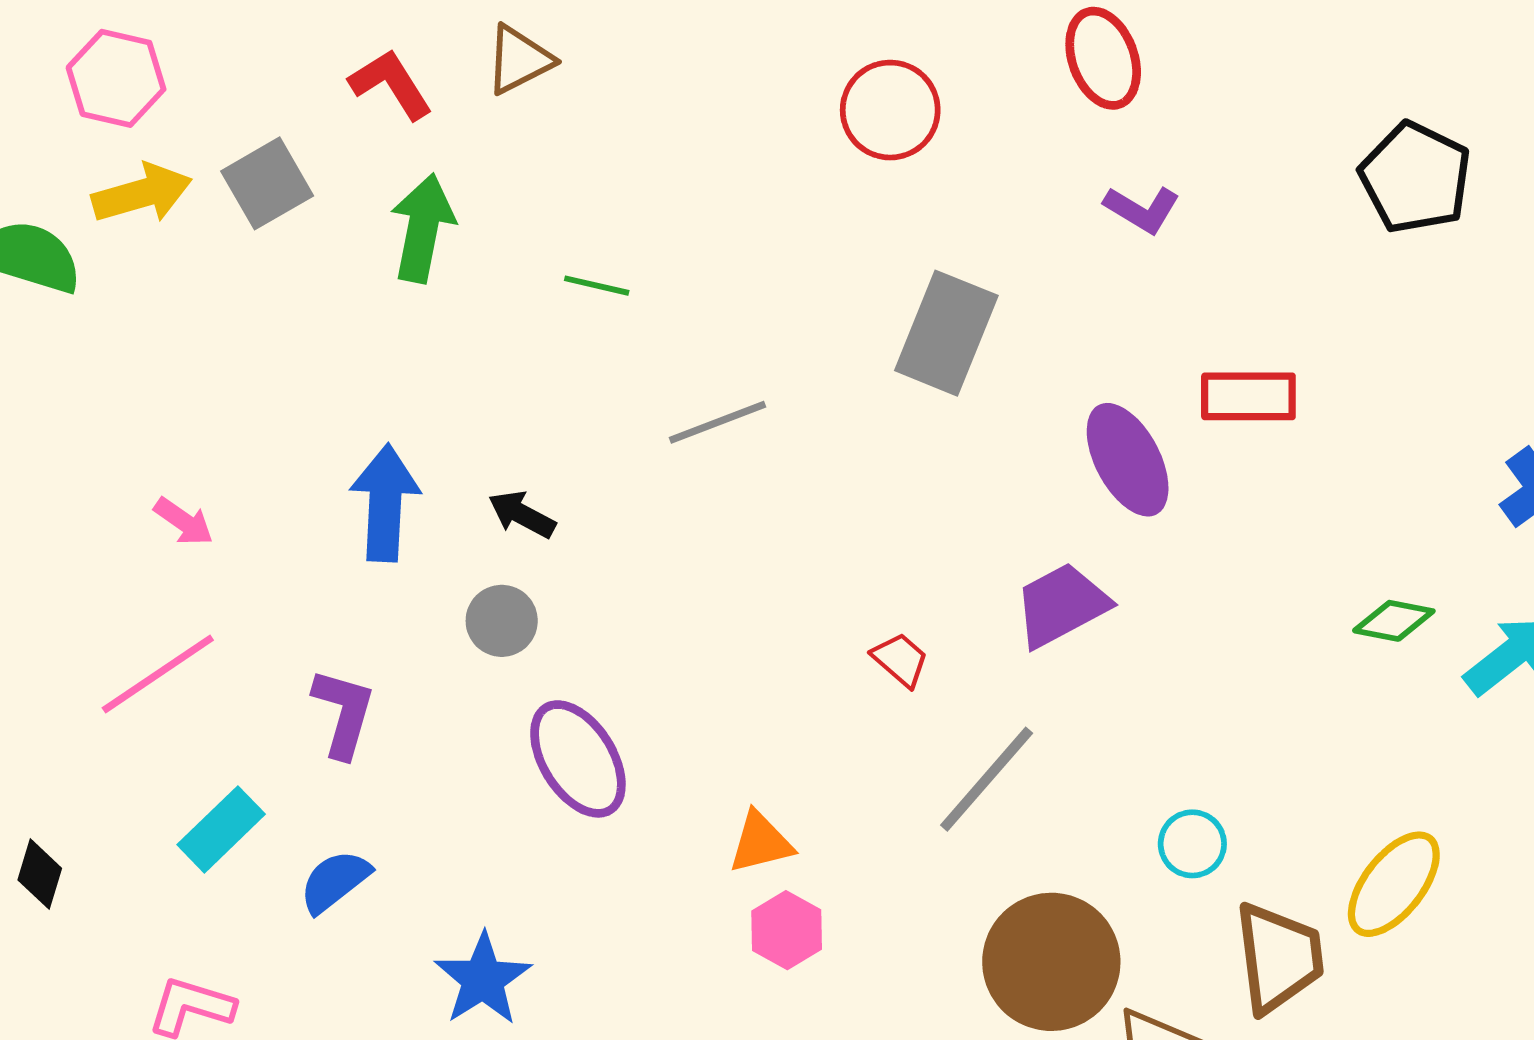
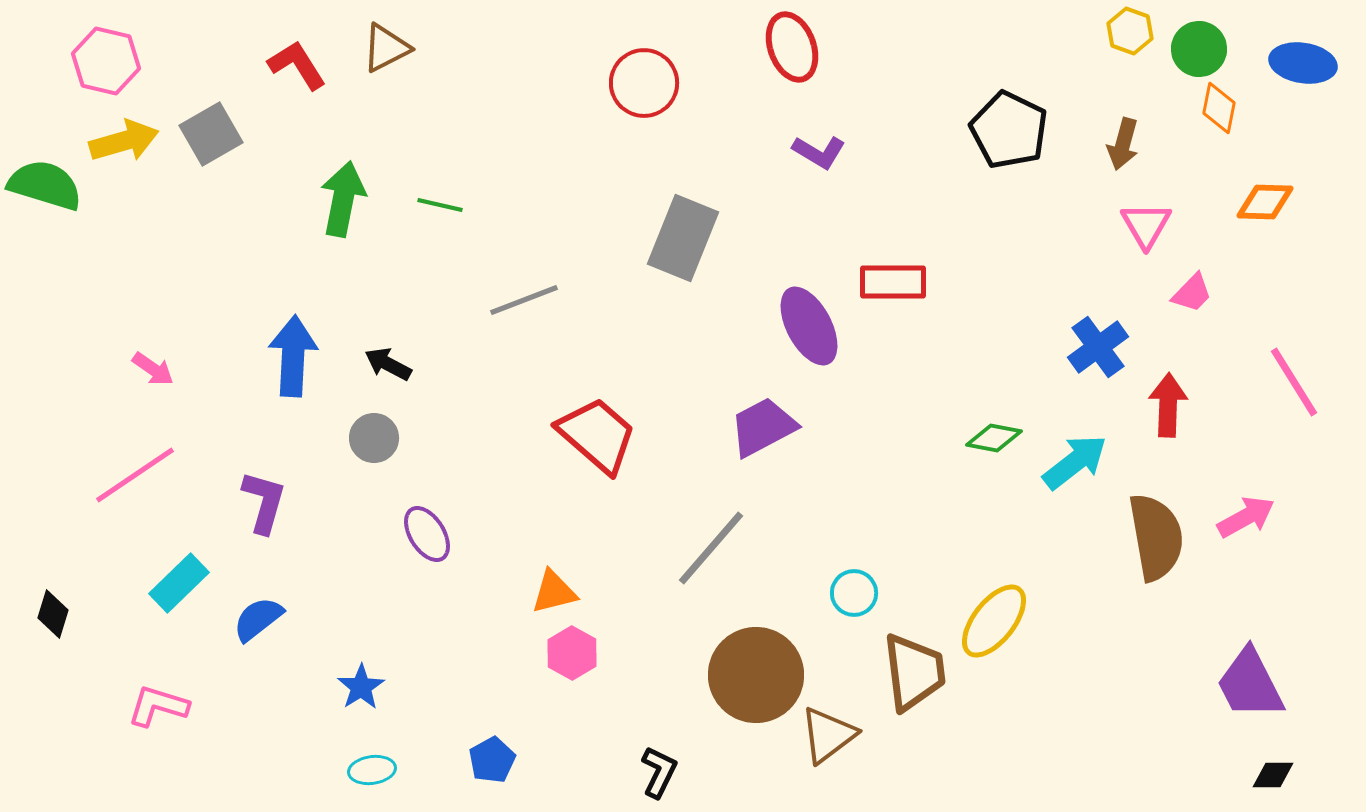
green arrow: (423, 228) -> (343, 199), moved
red trapezoid: (900, 660) -> (597, 435), moved, size x2.0
purple ellipse: (578, 759) -> (427, 534), size x0.7
blue star: (483, 979) -> (361, 687), size x0.7

